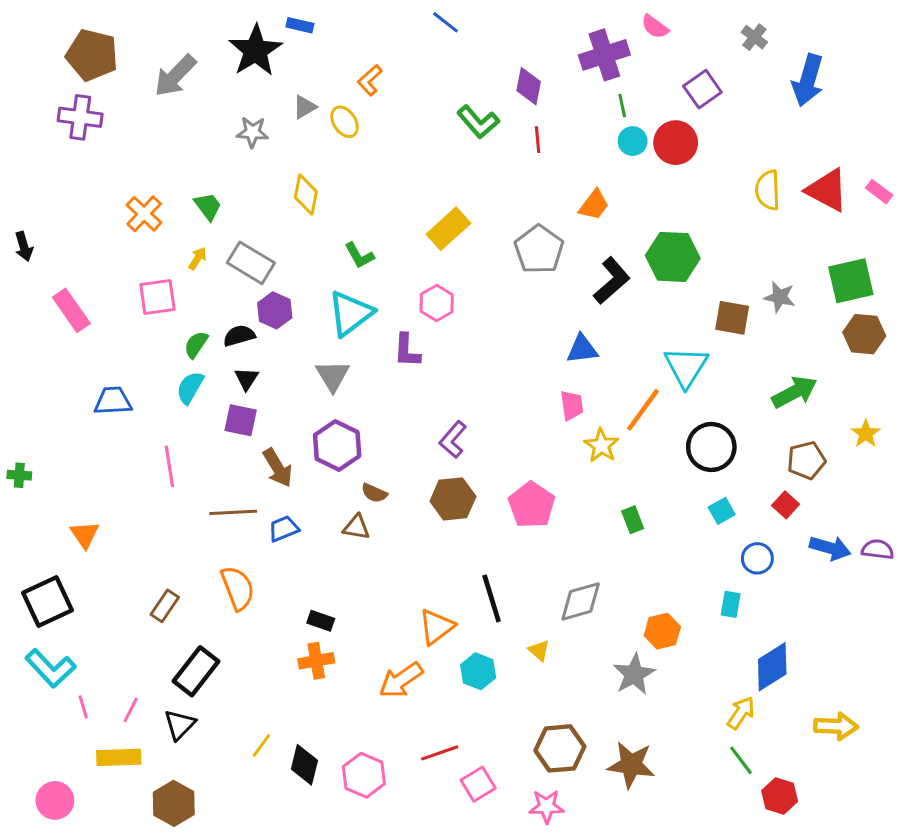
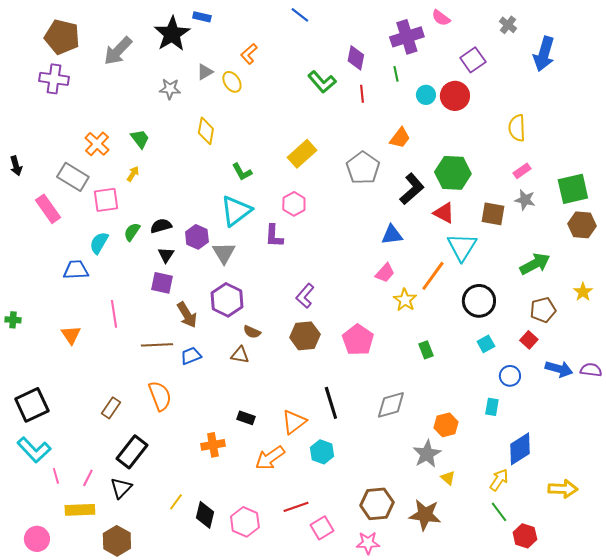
green line: (622, 105) -> (396, 74), moved
red triangle: (827, 190) -> (444, 213), moved, size x0.7
pink rectangle: (879, 192) -> (522, 171), moved, turned -72
gray rectangle: (251, 263) -> (73, 177), moved
purple hexagon: (275, 310) -> (197, 237), moved
cyan semicircle: (190, 388) -> (99, 243), moved
pink trapezoid: (572, 405) -> (385, 273), turned 50
orange triangle: (85, 535) -> (71, 335), moved
black rectangle: (321, 621) -> (246, 418), moved
yellow triangle: (539, 650) -> (448, 478), moved

